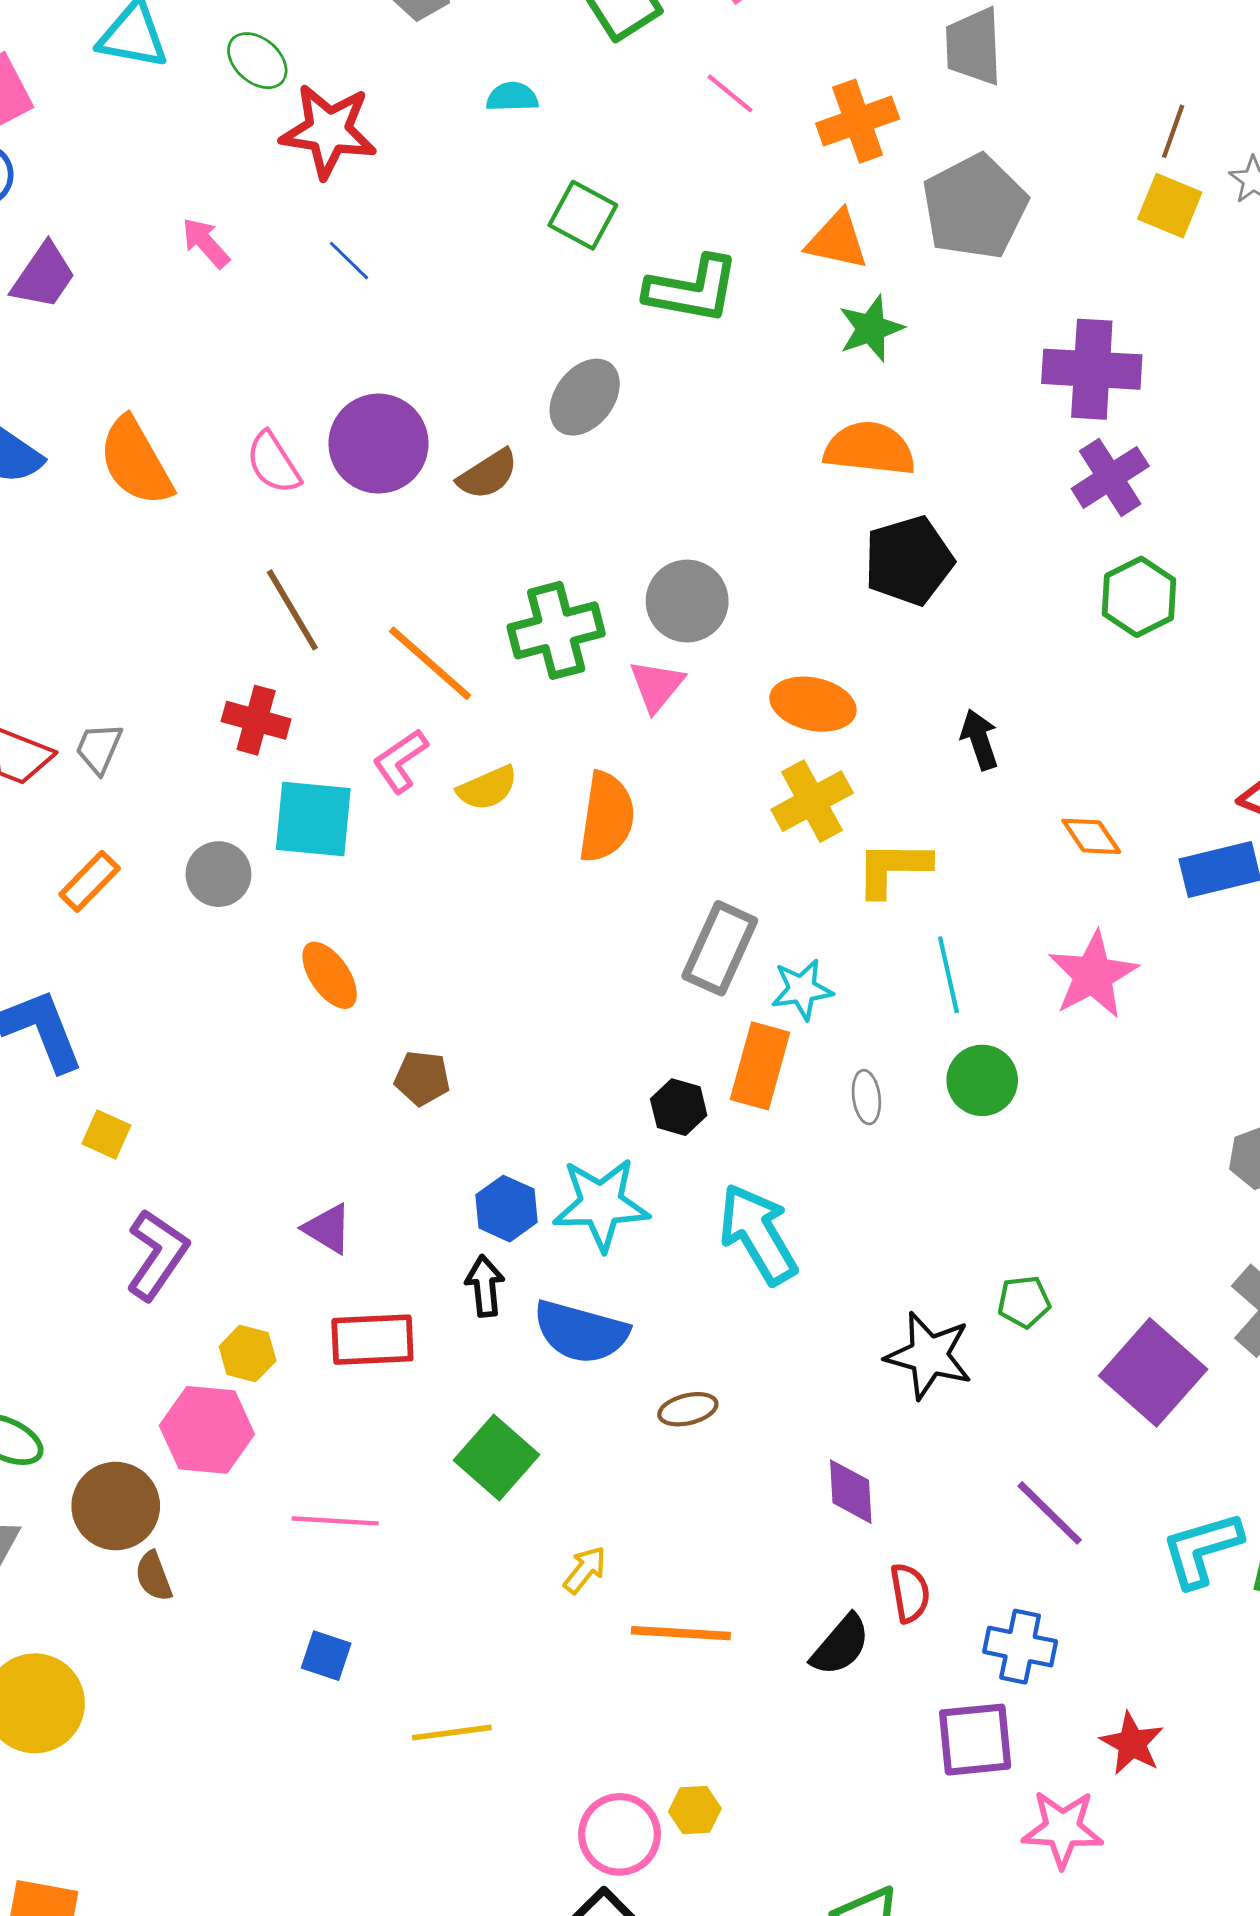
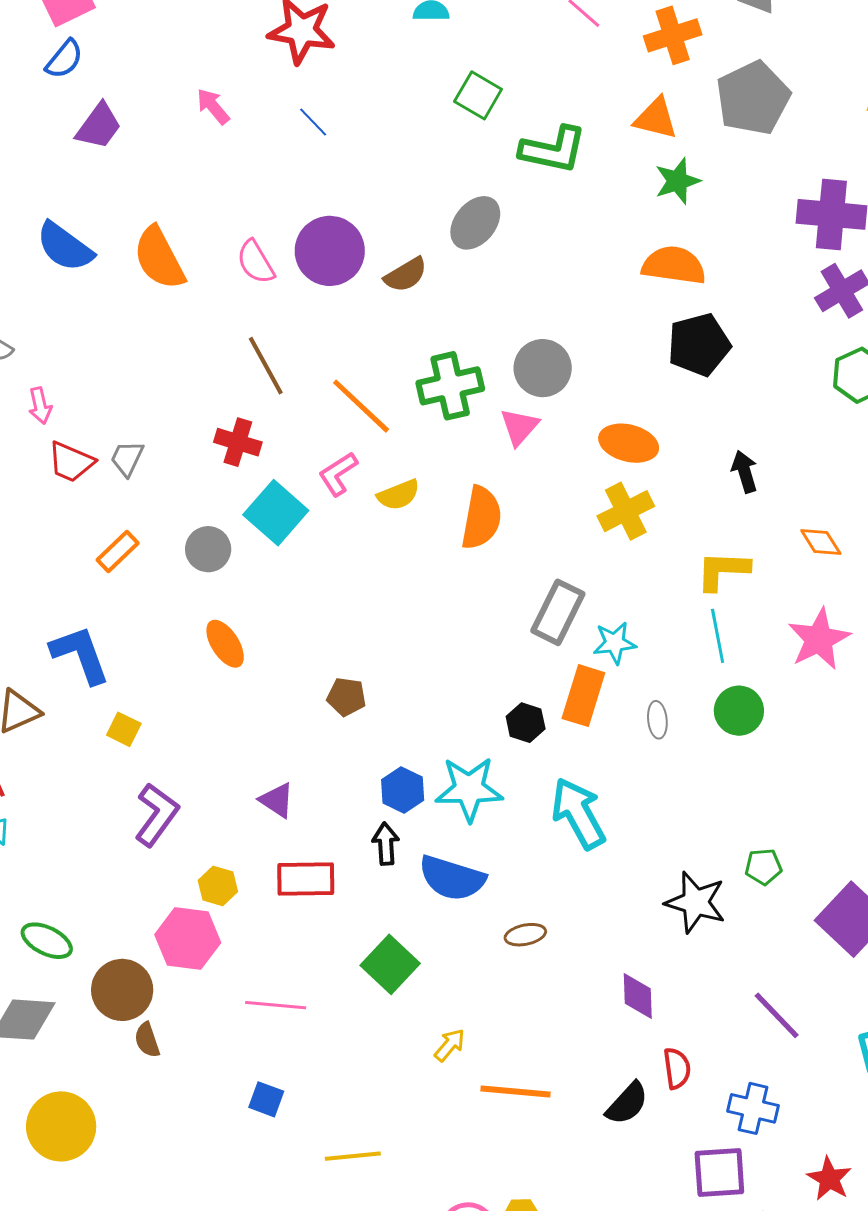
cyan square: (313, 819) -> (276, 513), turned 34
yellow L-shape: (893, 868) -> (723, 571), moved
orange ellipse: (330, 975) -> (225, 644), moved

